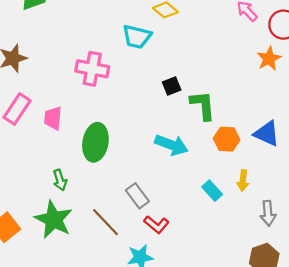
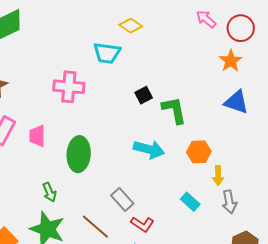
blue triangle: (267, 134) -> (236, 102), moved
orange hexagon: (227, 139) -> (199, 152), moved
cyan rectangle: (212, 191) -> (190, 202), moved
gray arrow: (268, 213) -> (229, 202), moved

